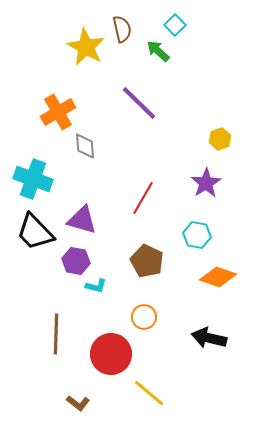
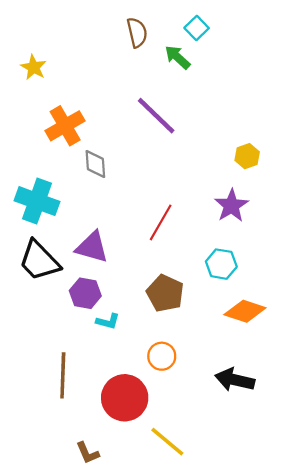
yellow star: (86, 47) -> (34, 67), moved, size x0.6
brown L-shape: (78, 403) -> (88, 453), turned 30

